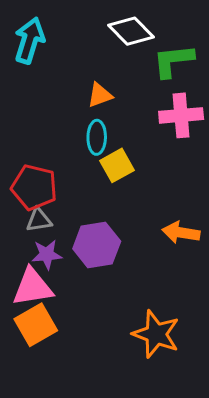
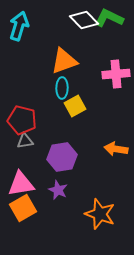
green L-shape: (173, 61) -> (109, 18), moved, turned 32
orange triangle: (100, 95) -> (64, 61), size x1.6
purple star: (47, 254) -> (58, 190), moved, turned 30

